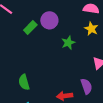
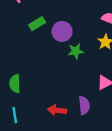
purple circle: (49, 20) -> (62, 31), moved

